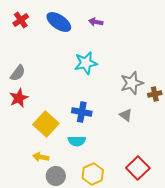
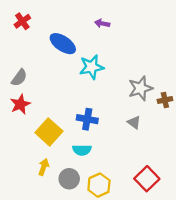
blue ellipse: (59, 22) -> (63, 44), moved
yellow arrow: (41, 157) -> (44, 167), turned 98
gray circle: (56, 176) -> (69, 179), moved

